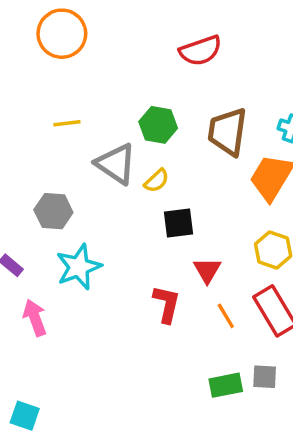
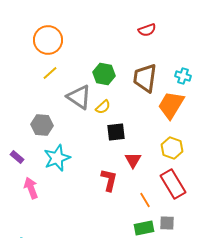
orange circle: (62, 34) -> (48, 40), moved
red semicircle: (200, 51) -> (147, 30), moved, size x0.7
yellow line: (67, 123) -> (50, 73), turned -35
orange line: (226, 316) -> (145, 200), moved

